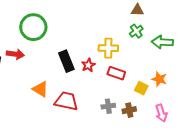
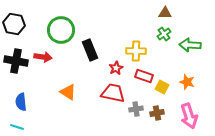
black rectangle: (66, 61) -> (90, 50), moved
yellow square: (141, 88) -> (162, 87), moved
red trapezoid: (66, 101) -> (113, 93), moved
pink arrow: (161, 113) -> (189, 116), size x1.4

